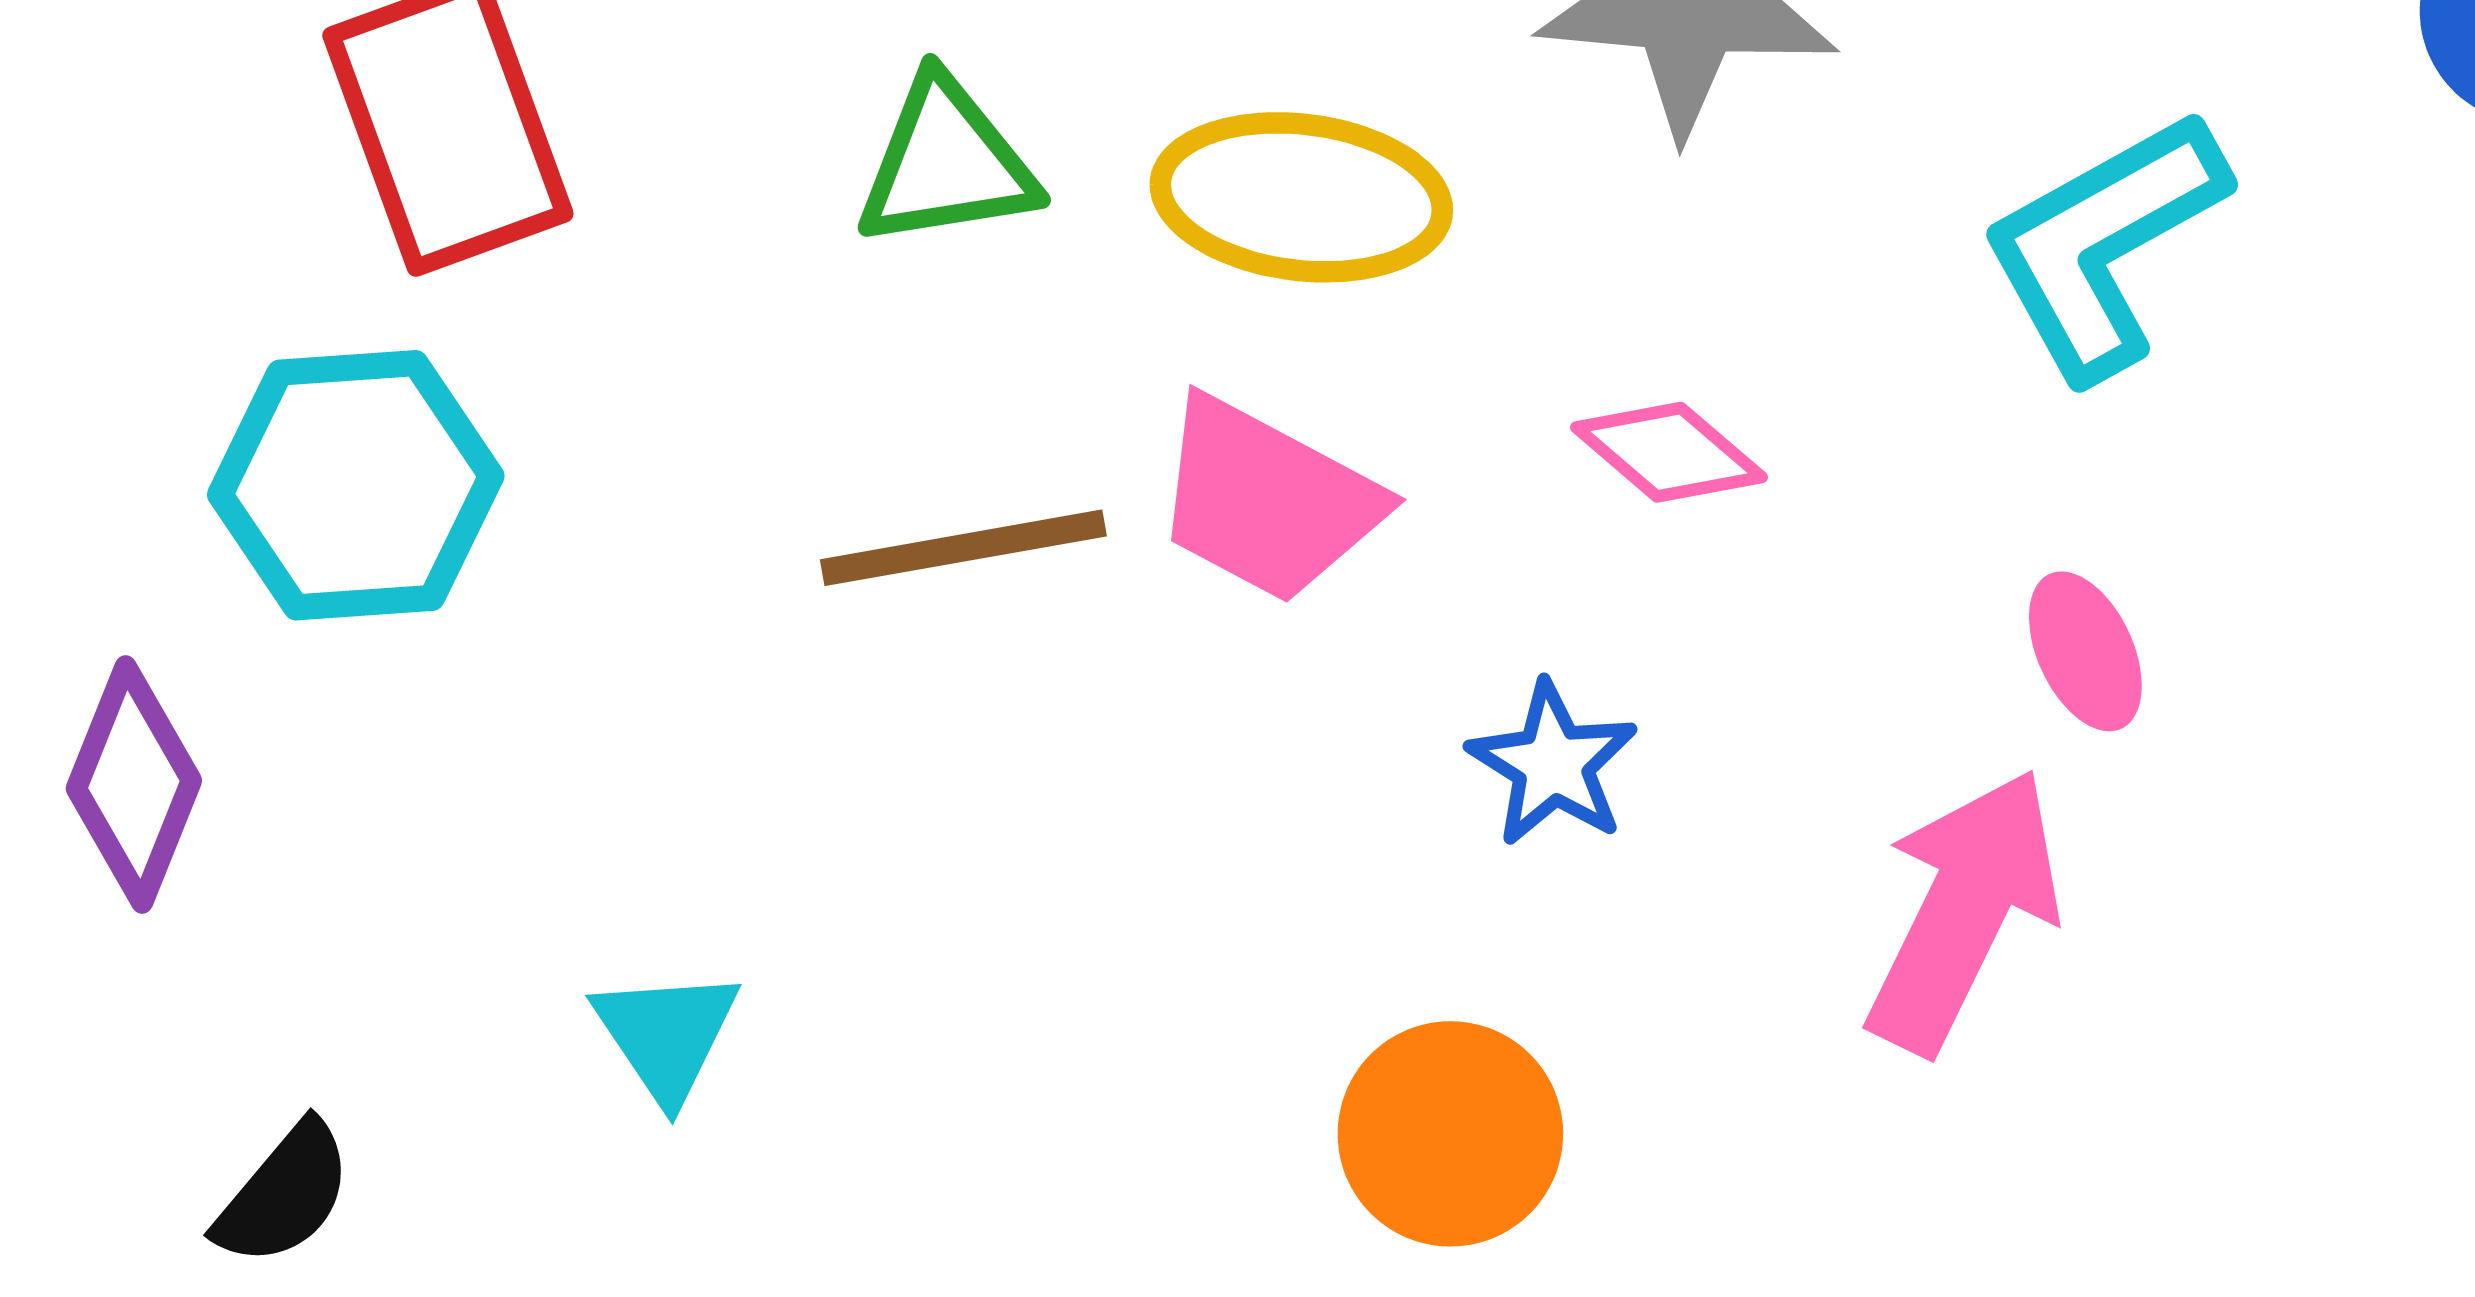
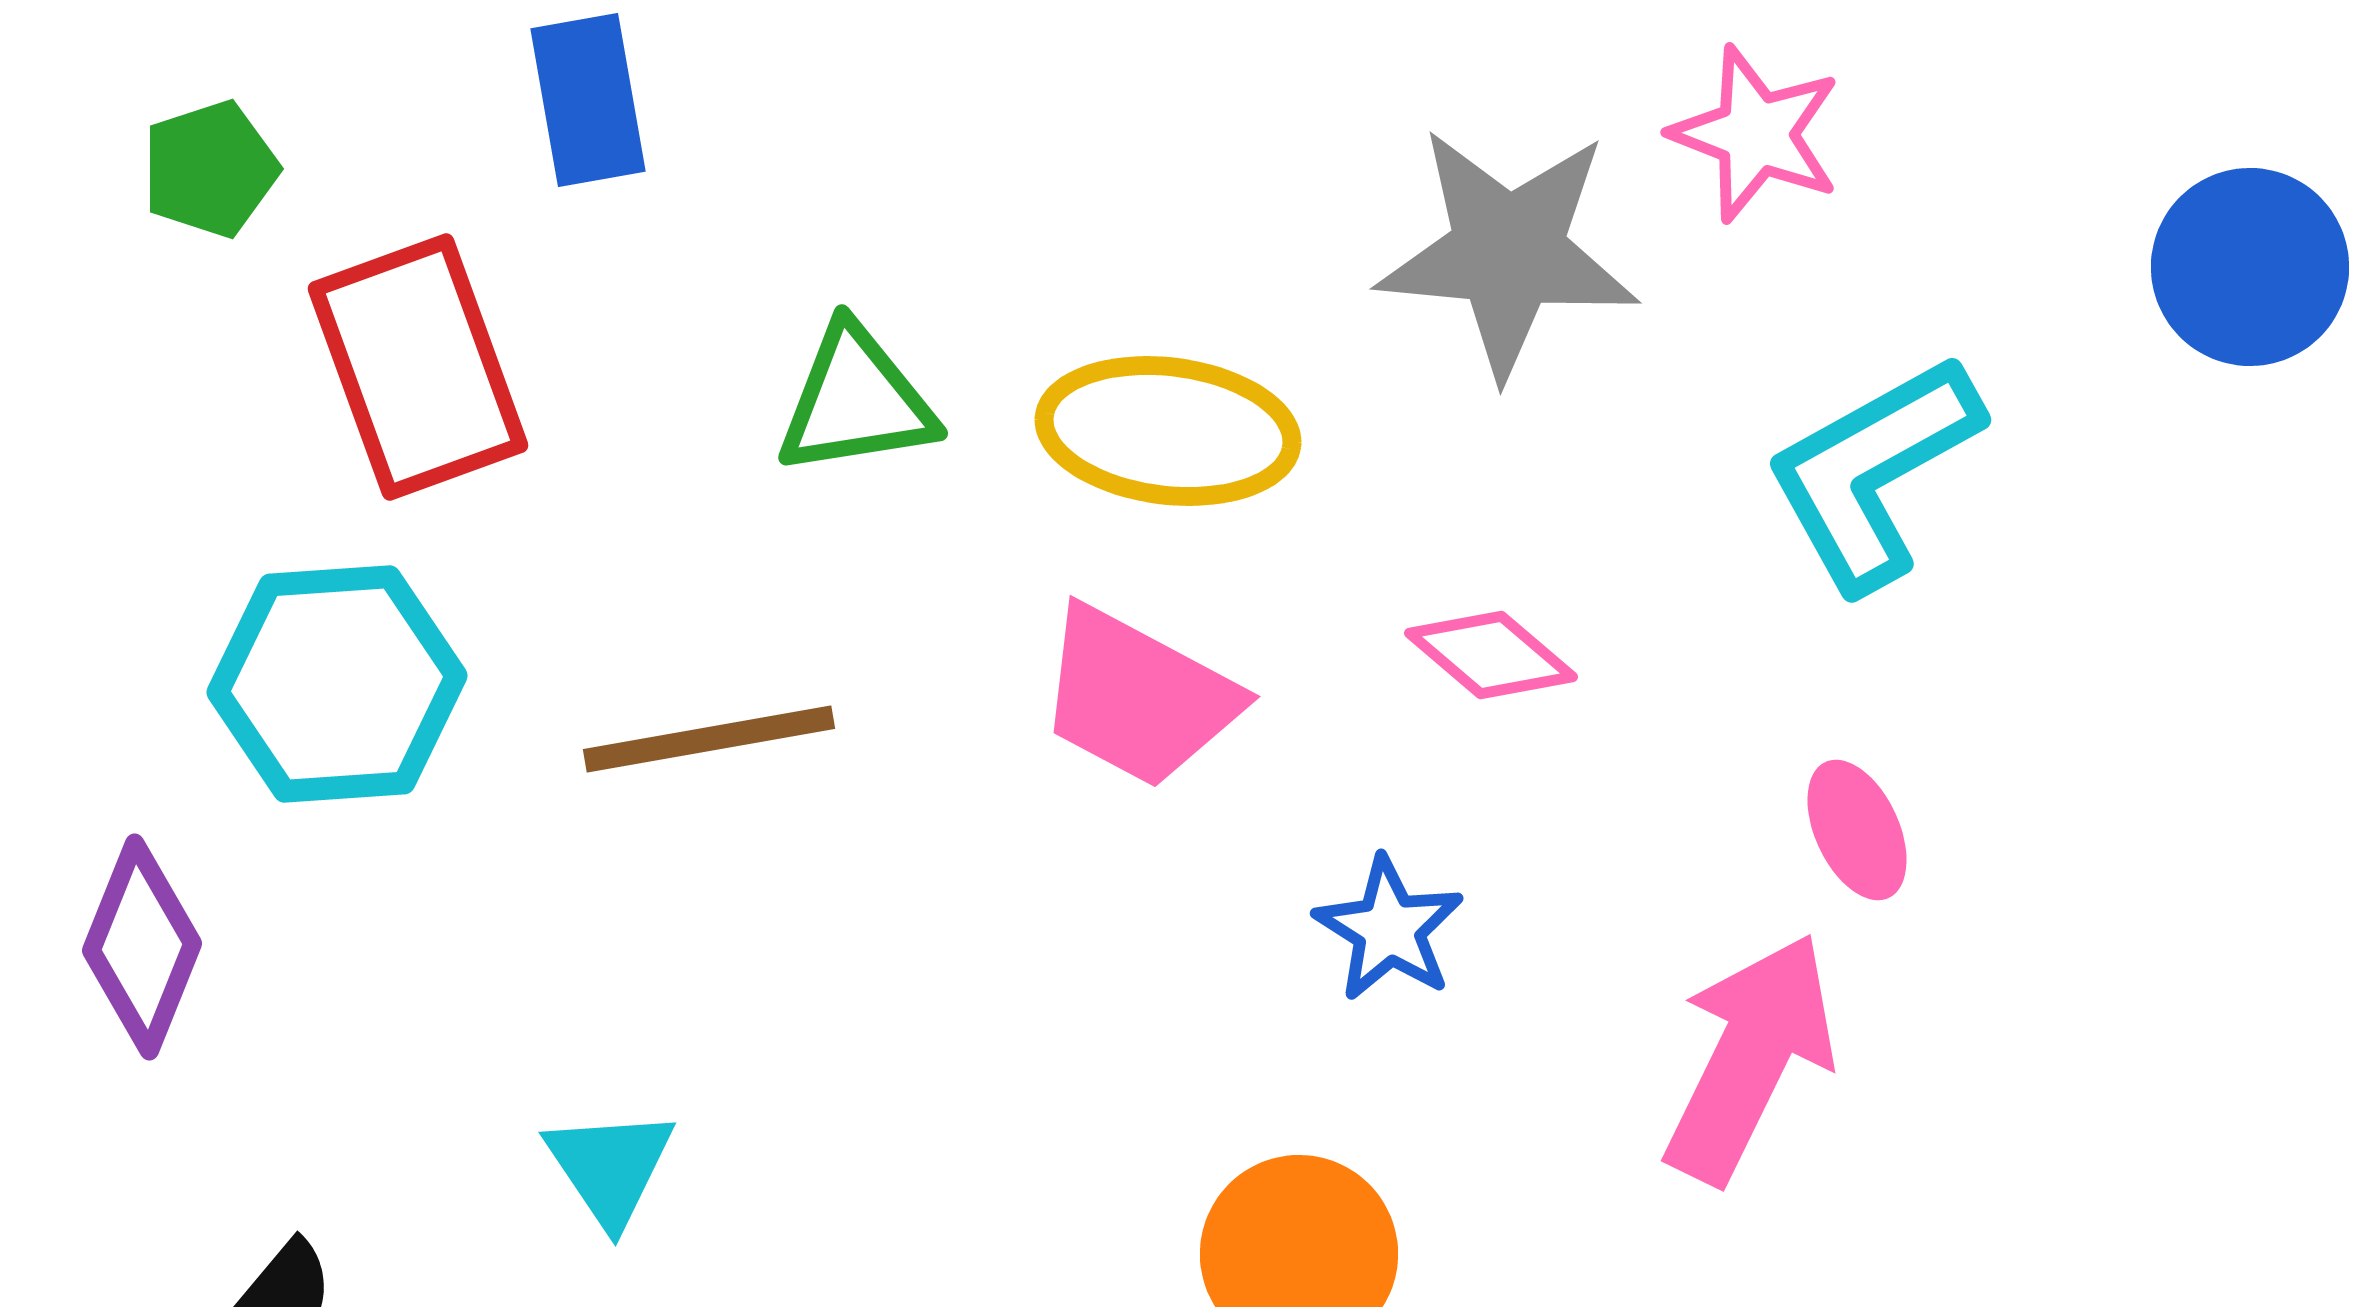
brown line: (963, 548) -> (709, 739), moved

